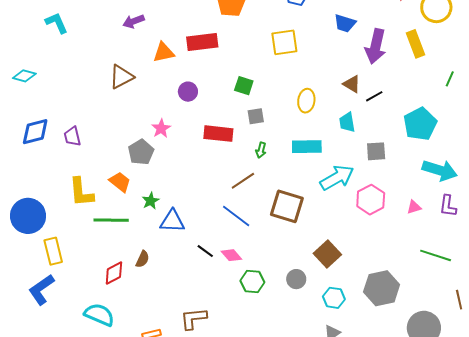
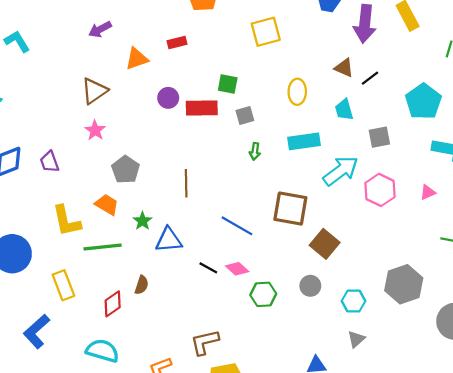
red rectangle: (202, 42) -> (177, 42), size x0.6
pink star: (161, 128) -> (95, 130), moved
red rectangle: (218, 134) -> (202, 108), moved
brown line: (243, 181) -> (186, 183), moved, turned -50
yellow rectangle: (53, 251) -> (63, 285), moved
brown square: (327, 254) -> (325, 244), moved

